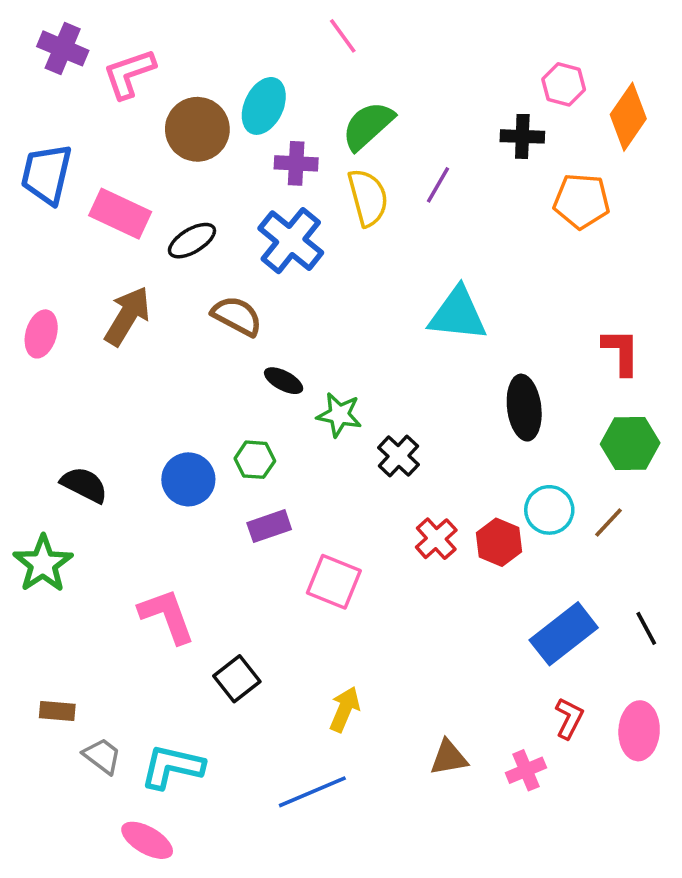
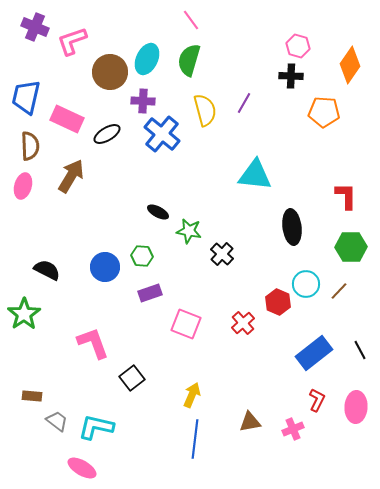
pink hexagon: (564, 84) -> (298, 46), moved
green semicircle: (368, 126) -> (189, 60), moved, turned -32
purple cross: (296, 163) -> (143, 101), moved
brown semicircle: (237, 316) -> (30, 146), moved, turned 60
red cross: (436, 539) -> (243, 323), moved
blue line: (312, 792) -> (195, 439), moved, turned -60

